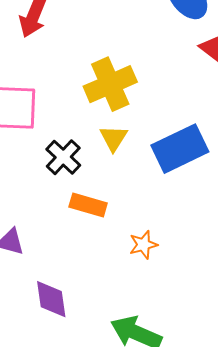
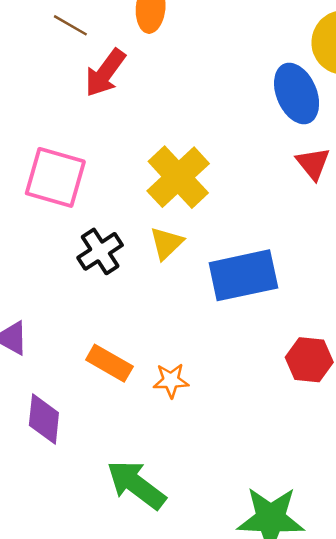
yellow cross: (110, 84) -> (178, 177), turned -33
orange rectangle: (88, 205) -> (109, 363), moved

